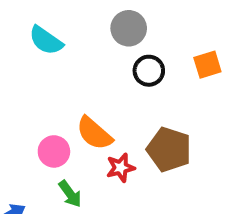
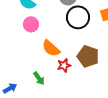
black circle: (149, 71) -> (78, 17), size x1.5
pink circle: (54, 151) -> (31, 24), moved

